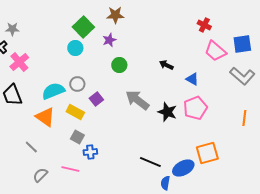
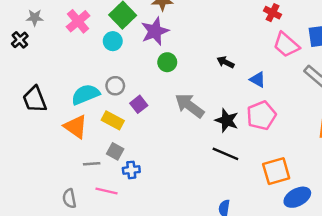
purple star: (109, 40) -> (155, 31), size x1.6
pink cross: (19, 62) -> (78, 21), moved
gray line: (31, 147) -> (92, 164), moved, turned -48
black line: (150, 162) -> (225, 154), moved
blue ellipse: (183, 168) -> (297, 197), moved
gray semicircle: (40, 175) -> (69, 198), turned -56

